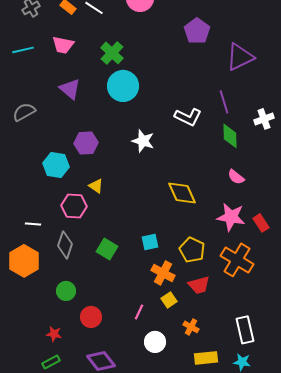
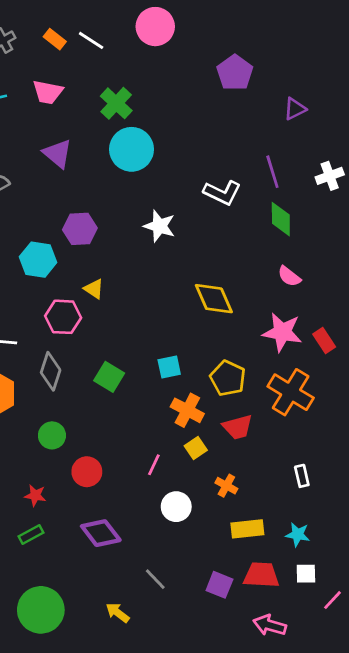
purple triangle: (240, 57) -> (295, 109), size x0.6
white cross: (264, 119) -> (330, 176), moved
white rectangle: (245, 330) -> (302, 476), moved, size x0.6

